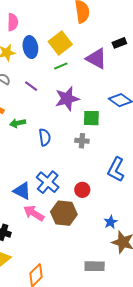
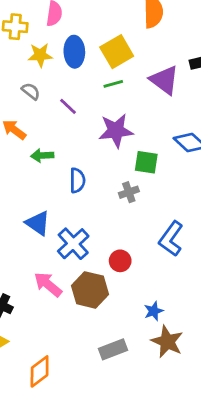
gray cross: (82, 141) -> (129, 192), turned -32
blue triangle: (22, 191) -> (38, 223), moved
gray rectangle: (95, 266) -> (113, 349), moved, turned -30

